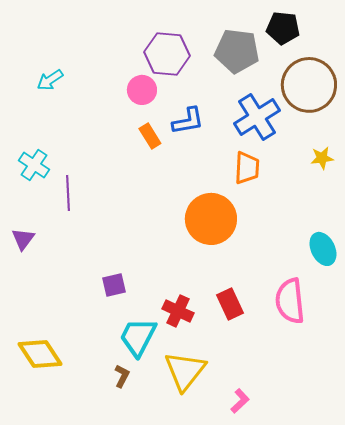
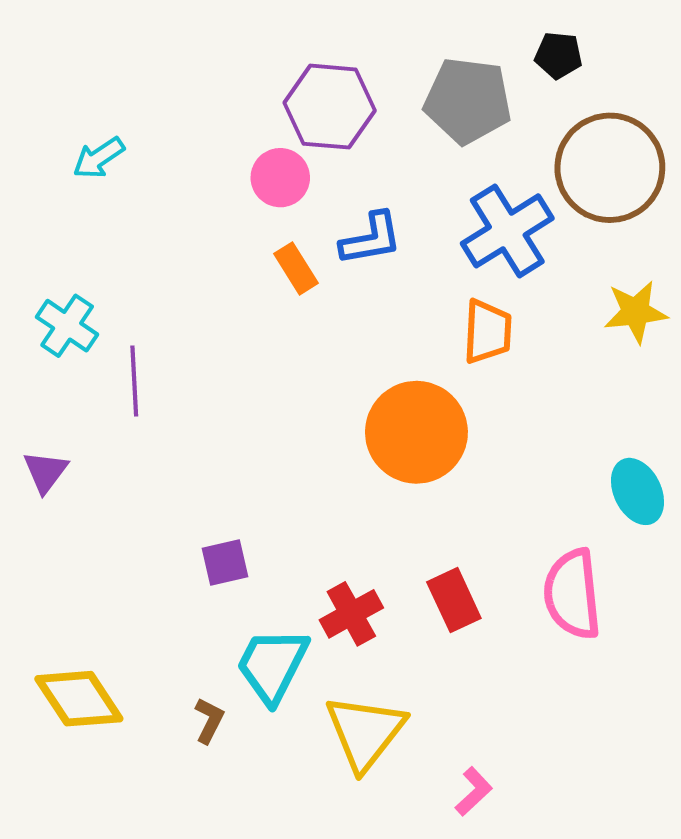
black pentagon: (283, 28) -> (559, 55), size x0.7
yellow star: (322, 158) -> (636, 312), size x1.4
red cross: (178, 311) -> (351, 614), turned 36
brown L-shape: (122, 376) -> (209, 720), moved

